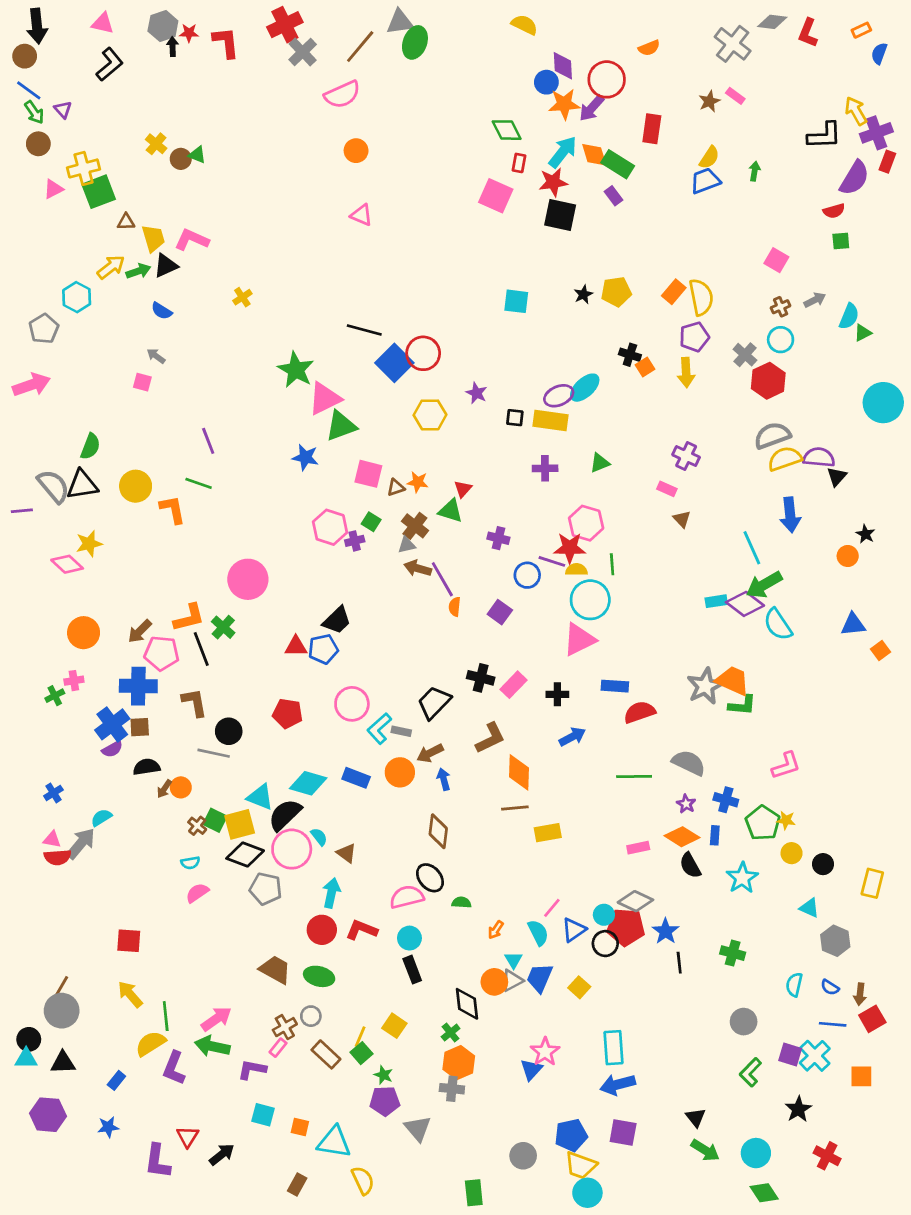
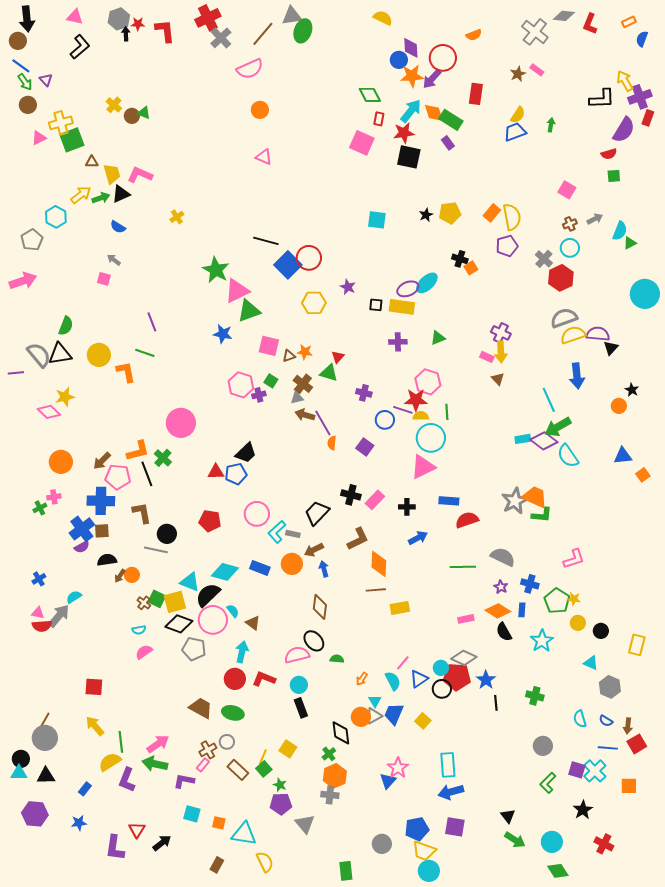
yellow arrow: (686, 372) -> (501, 352), moved
cyan semicircle: (794, 985) -> (580, 719), turned -30

